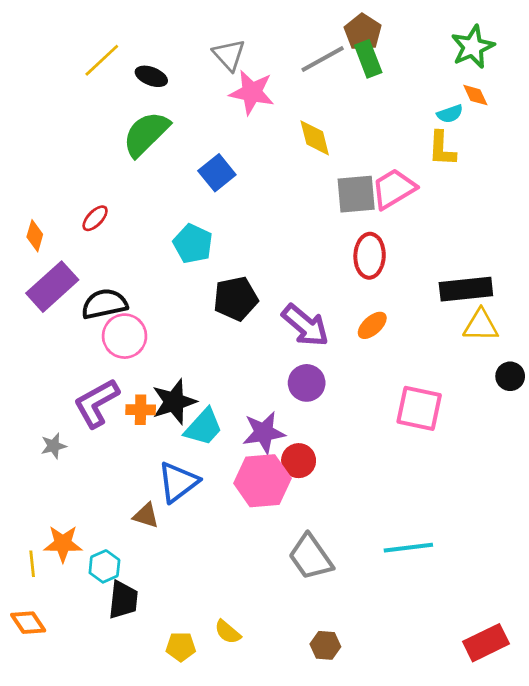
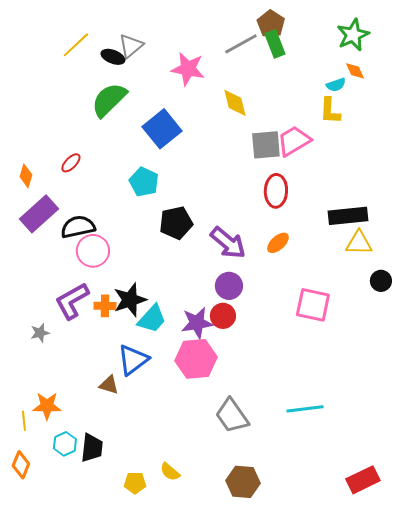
gray triangle: (229, 55) -> (131, 46), moved, turned 32
blue square: (217, 173) -> (162, 129), size x1.4
red circle: (299, 461) -> (223, 316), moved
cyan hexagon: (104, 566) -> (65, 444), moved
orange diamond: (28, 623) -> (21, 465), turned 56
brown hexagon: (325, 645) -> (243, 482), size x1.5

